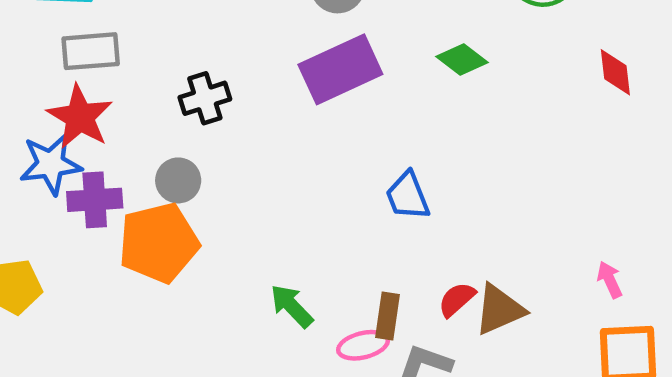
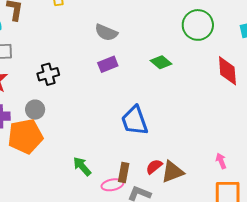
purple rectangle: (340, 69) -> (108, 64), size x0.6
red diamond: (615, 72) -> (227, 71), size x1.4
blue trapezoid: (408, 196) -> (135, 121), size x1.4

